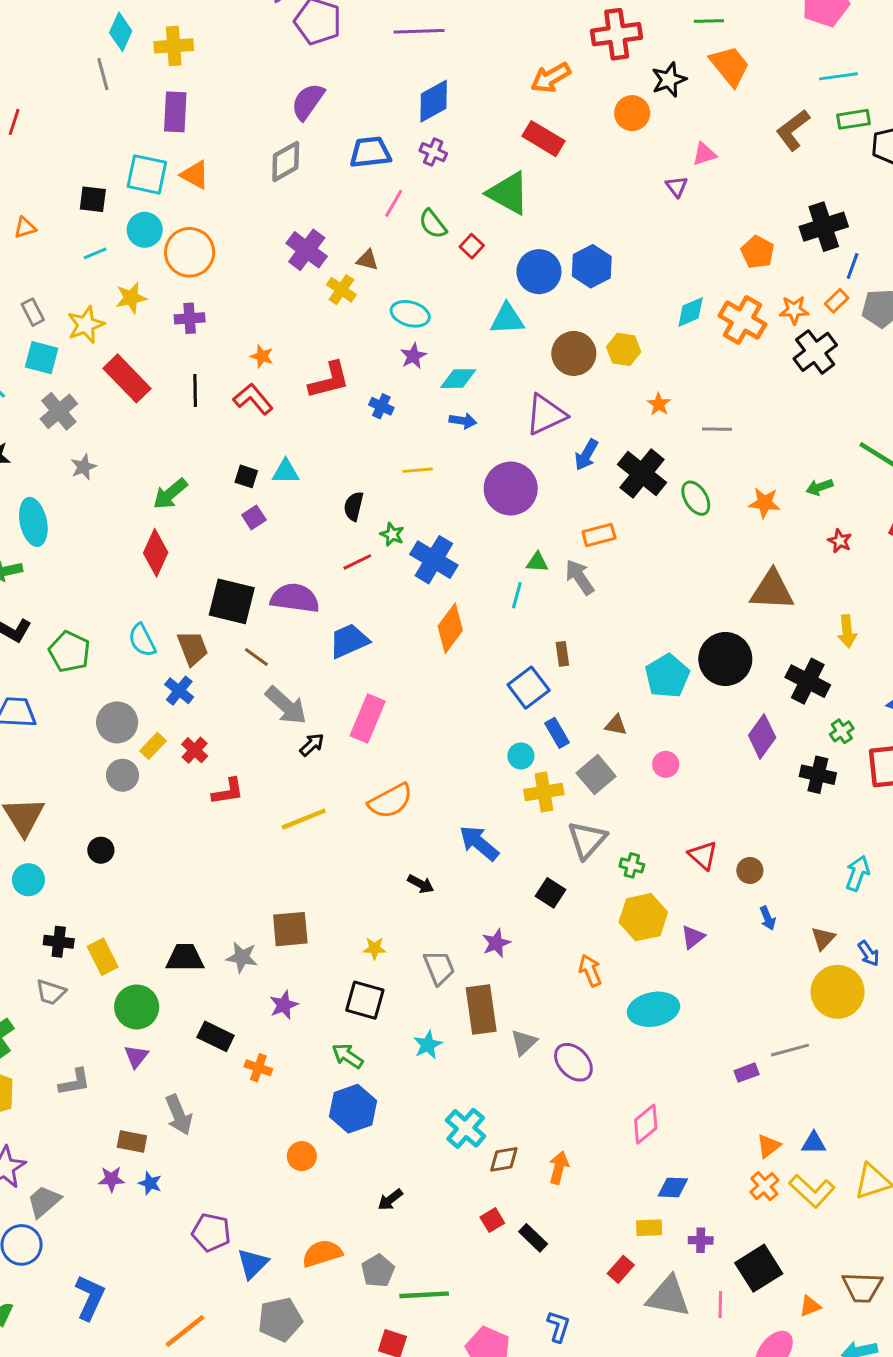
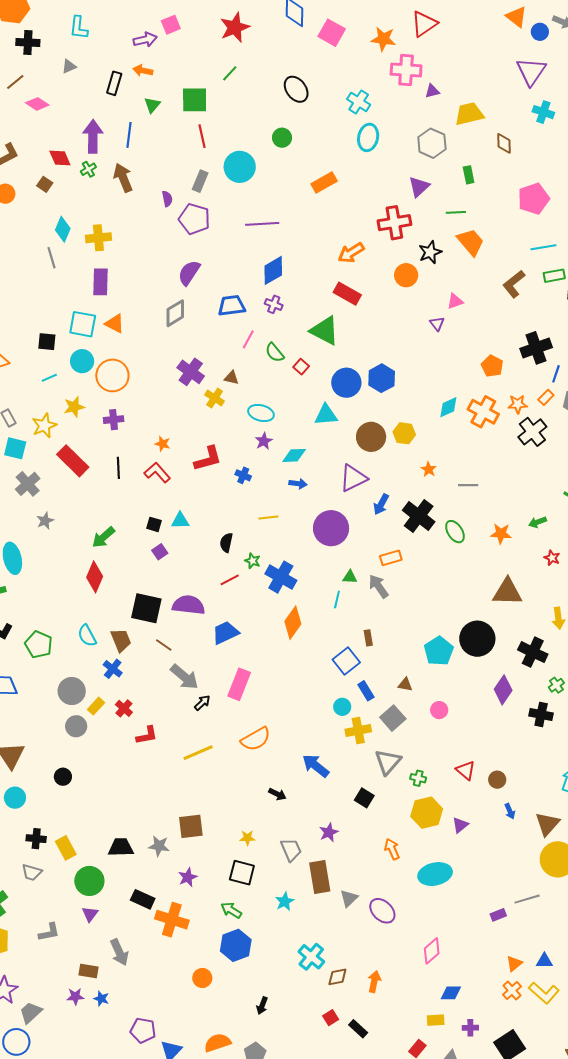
brown triangle: (823, 938) -> (547, 824), size x1.5
orange cross: (258, 1068) -> (172, 920), size x1.8
black arrow: (390, 1200) -> (262, 1006), turned -30

